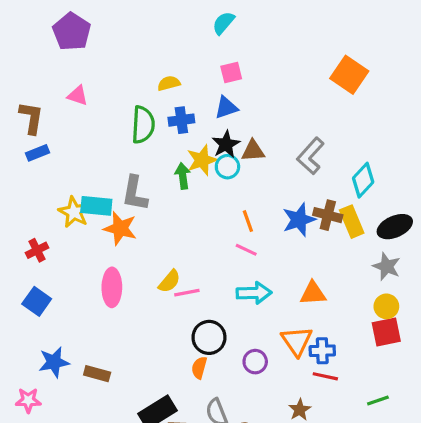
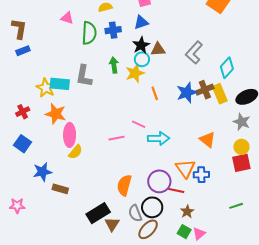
pink triangle: (78, 96) -> (67, 18), moved
yellow star: (202, 160) -> (135, 73), moved
brown cross: (328, 215) -> (205, 90), turned -36
orange star: (120, 228) -> (56, 114), moved
pink line: (246, 250) -> (139, 124), moved
yellow semicircle: (169, 281) -> (75, 152), moved
orange triangle: (313, 293) -> (208, 140), moved, turned 42
black circle: (209, 337) -> (152, 207), moved
blue star: (54, 362) -> (42, 172), moved
purple circle: (255, 362) -> (159, 181), size x1.5
orange semicircle: (199, 368) -> (124, 185), size x1.5
red line: (325, 376) -> (176, 190), moved

